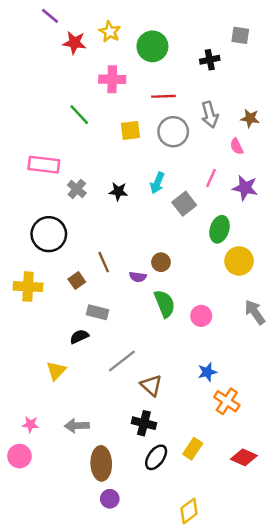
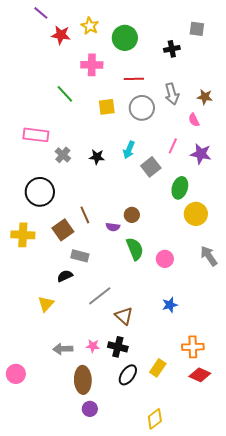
brown square: (77, 280) -> (63, 230), size x1.5
orange cross: (227, 401) -> (193, 347), moved, turned -35
pink star: (30, 424) -> (93, 346), moved

